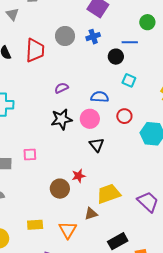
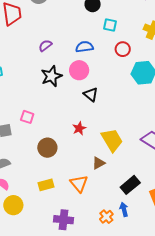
red circle: (124, 116) -> (123, 49), moved
pink square: (30, 155) -> (27, 117), turned 32
brown circle: (60, 189) -> (47, 148), moved
yellow trapezoid: (109, 194) -> (112, 140), turned 90

